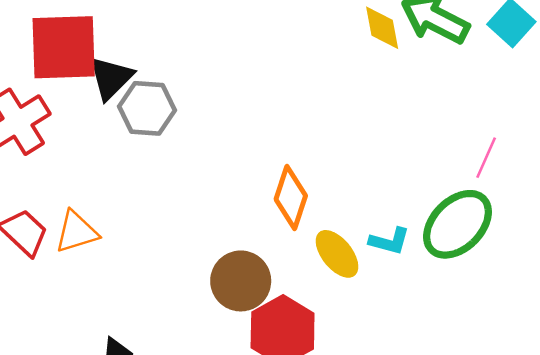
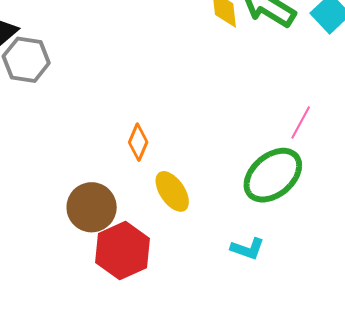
orange diamond: (291, 197) -> (138, 142), size x0.7
cyan L-shape: (390, 241) -> (248, 249), moved

